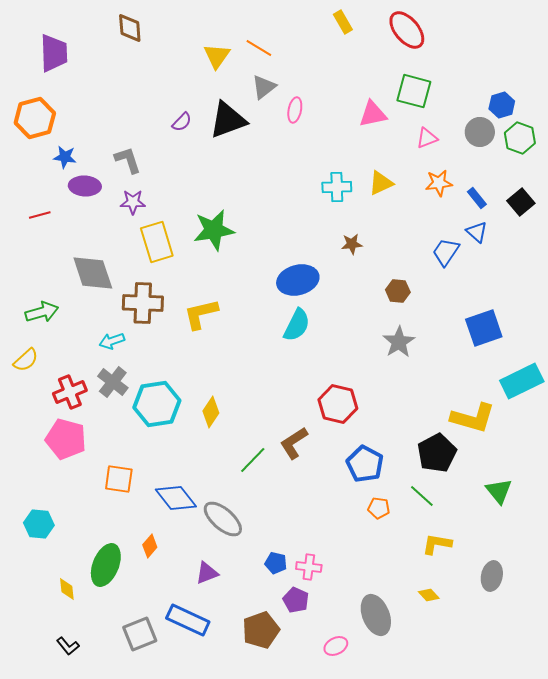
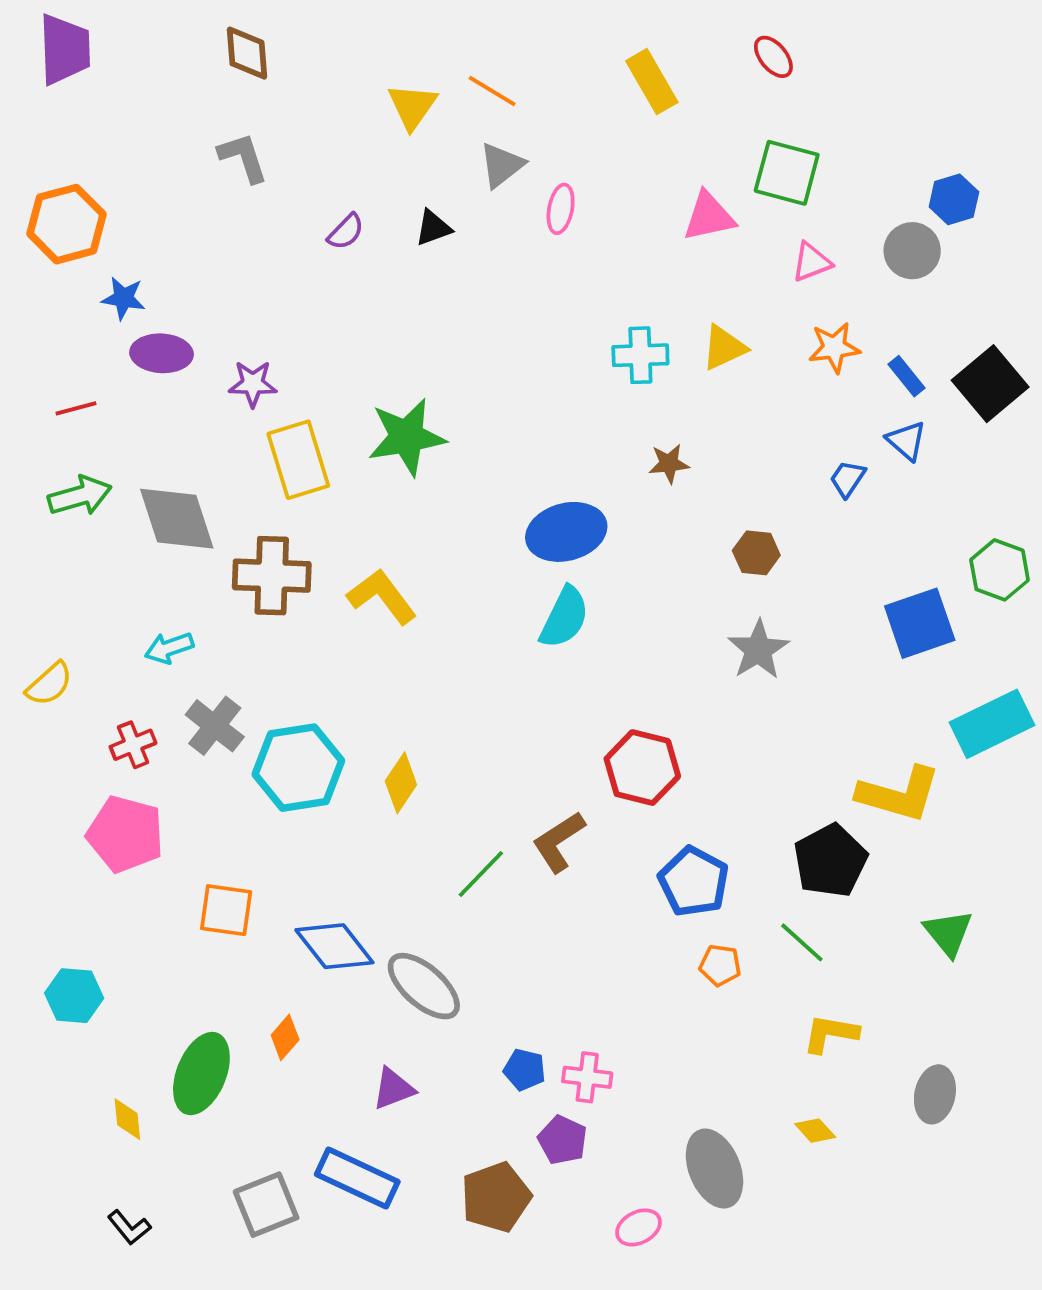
yellow rectangle: (343, 22) -> (652, 82), moved, size x1.4
red ellipse: (407, 30) -> (773, 57), size x0.6
purple trapezoid: (54, 53) -> (65, 49), moved
black triangle: (228, 120) -> (433, 228), size x0.5
green hexagon: (520, 138) -> (1000, 570), moved
gray L-shape: (128, 160) -> (243, 158), moved
black square: (521, 202) -> (990, 384), size x1.4
blue trapezoid: (446, 252) -> (848, 479), size x0.7
green arrow: (42, 312) -> (80, 496), moved
yellow L-shape: (201, 314) -> (382, 597), turned 66
cyan arrow: (112, 341) -> (169, 648), moved
red cross: (70, 392) -> (133, 745), size x0.7

